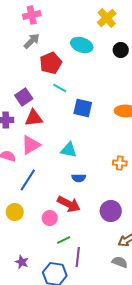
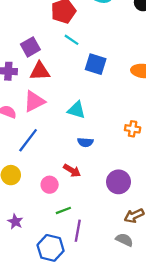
red arrow: (69, 204) -> (72, 171), size x0.7
purple star: (22, 262) -> (15, 222), moved

